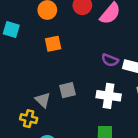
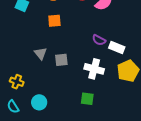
gray triangle: (43, 100) -> (41, 53), moved
yellow cross: (29, 119) -> (17, 82), moved

